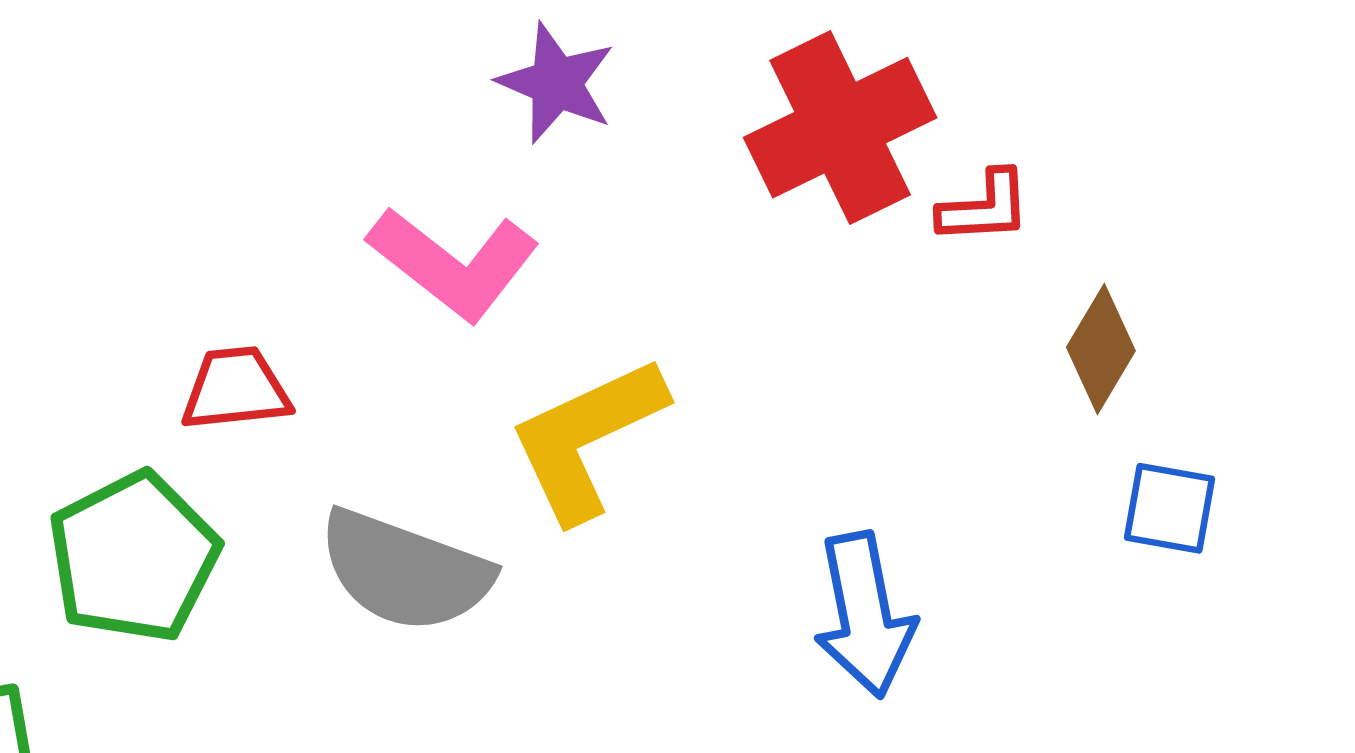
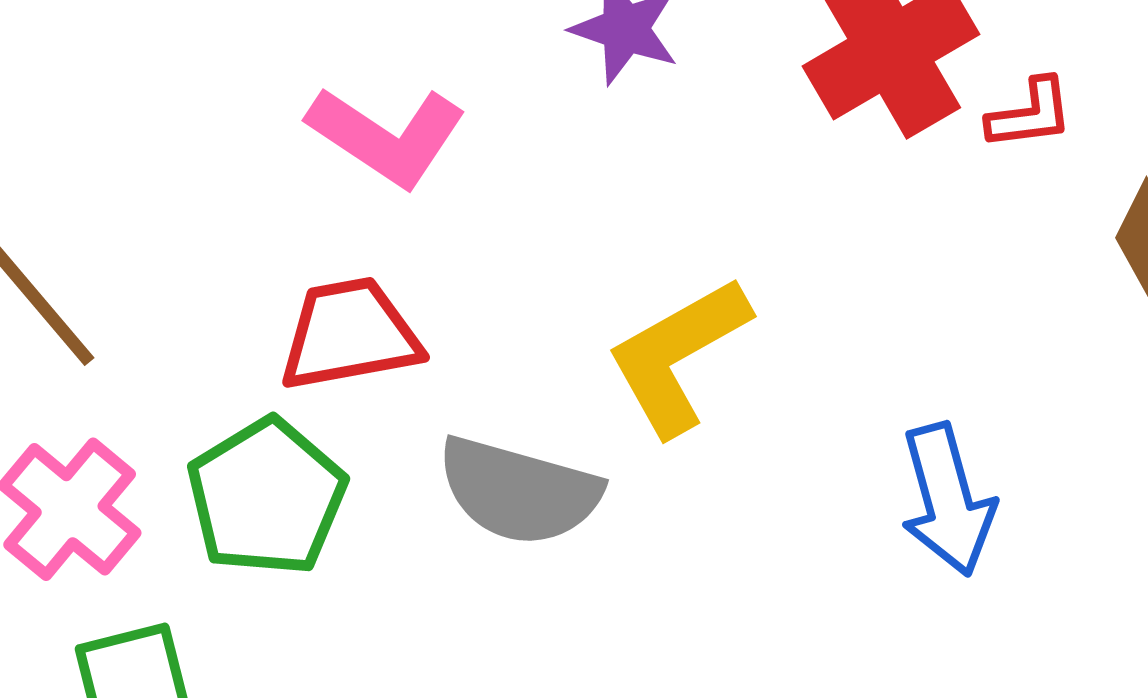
pink L-shape: (454, 263) -> (387, 136), moved
red trapezoid: (236, 389) -> (350, 334), size x1.4

